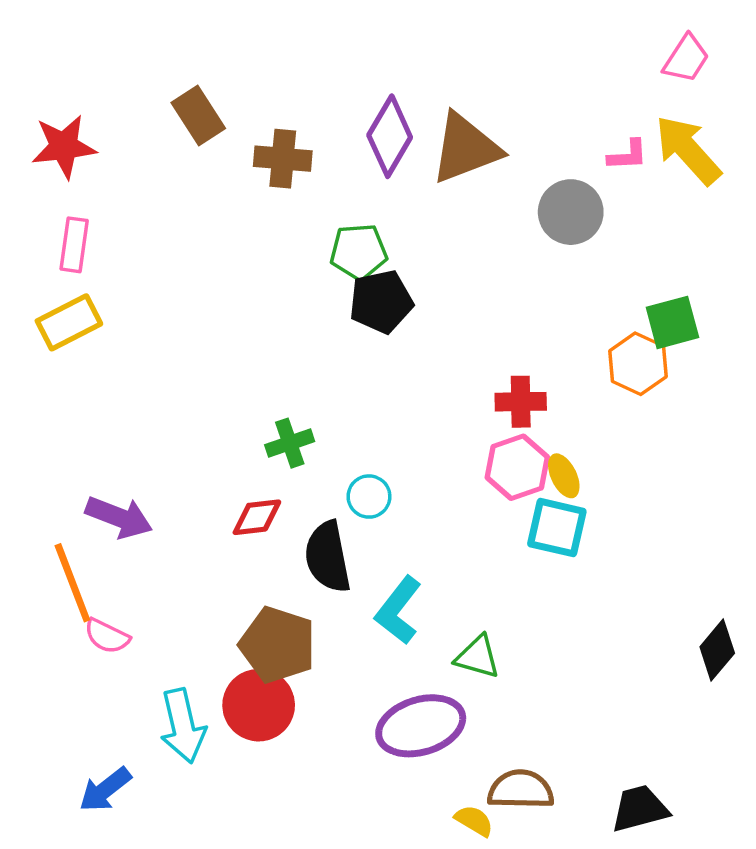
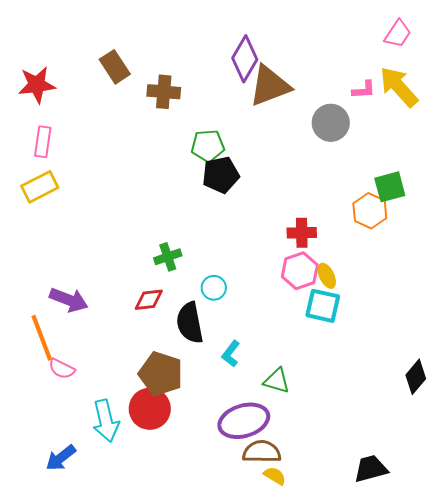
purple diamond: (390, 136) -> (245, 59), moved
cyan L-shape: (398, 610) -> (231, 354), size x0.7
brown semicircle: (521, 790) -> (262, 452), moved

